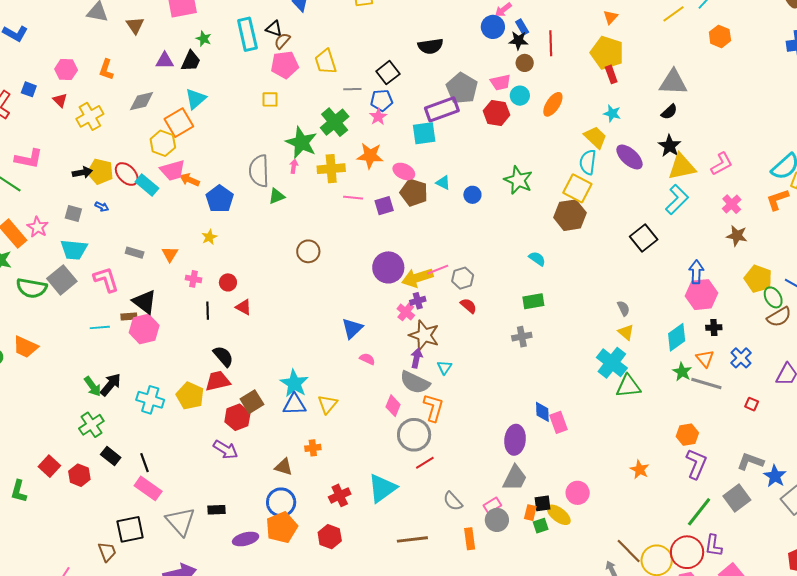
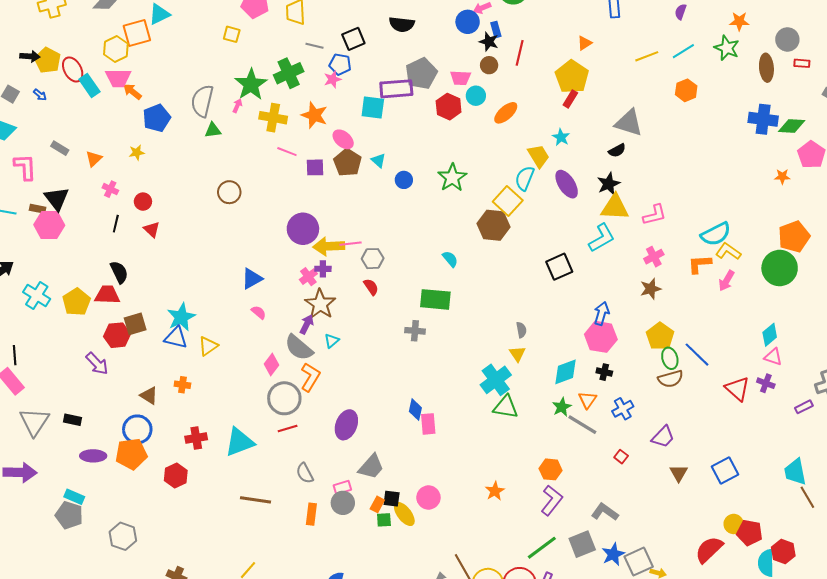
red rectangle: (611, 74) -> (570, 99), turned 36
brown star: (737, 236) -> (651, 289), turned 30
green rectangle: (533, 301) -> (435, 299), size x1.4
purple ellipse: (515, 440) -> (346, 425), moved
blue star: (775, 476) -> (613, 554), moved

